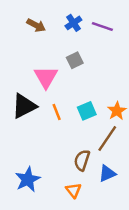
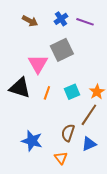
gray square: (75, 60) -> (62, 50), size x1.6
black triangle: (24, 106) -> (20, 88), turned 45
orange line: (57, 112) -> (47, 93), turned 40
blue star: (28, 179) -> (32, 141), moved, turned -30

